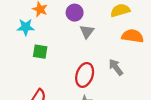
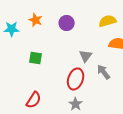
cyan star: (26, 27) -> (12, 29), moved
gray triangle: (87, 32) -> (86, 56), moved

